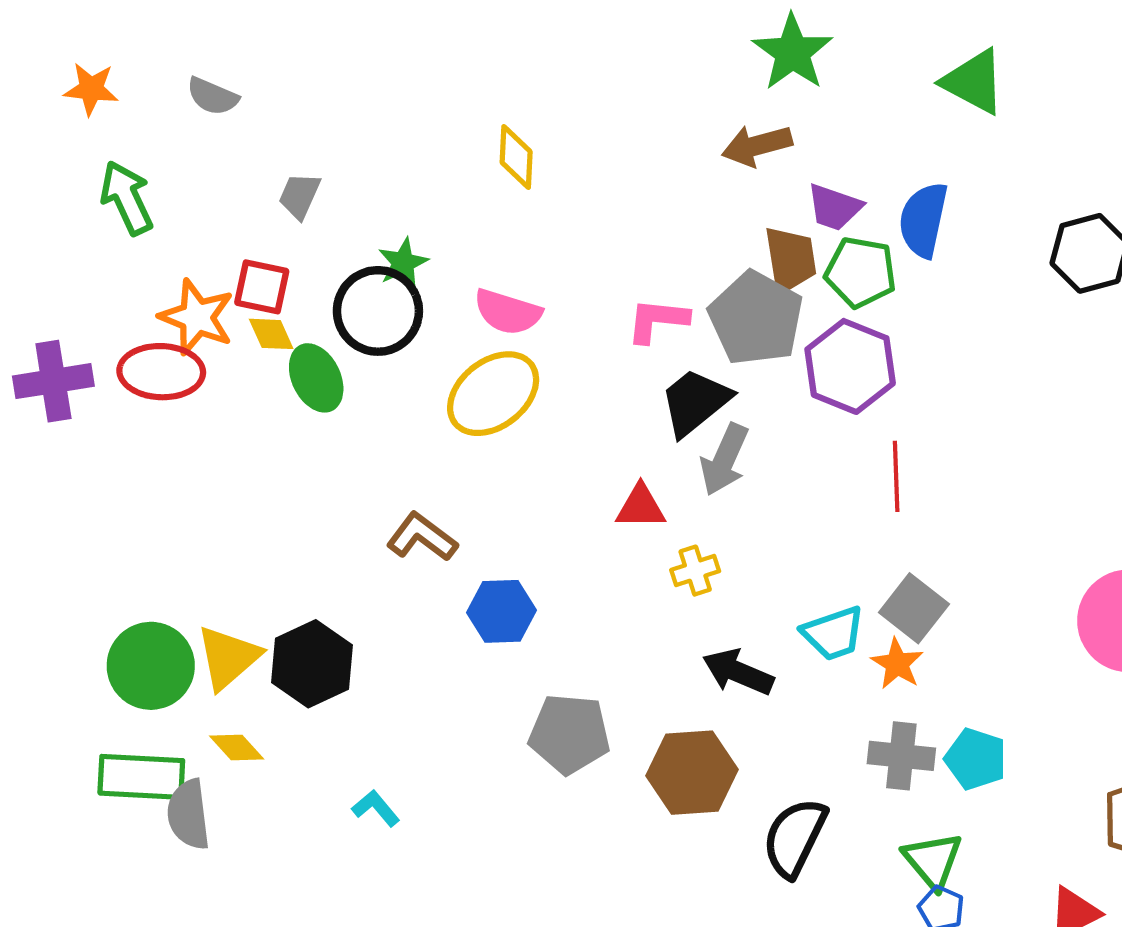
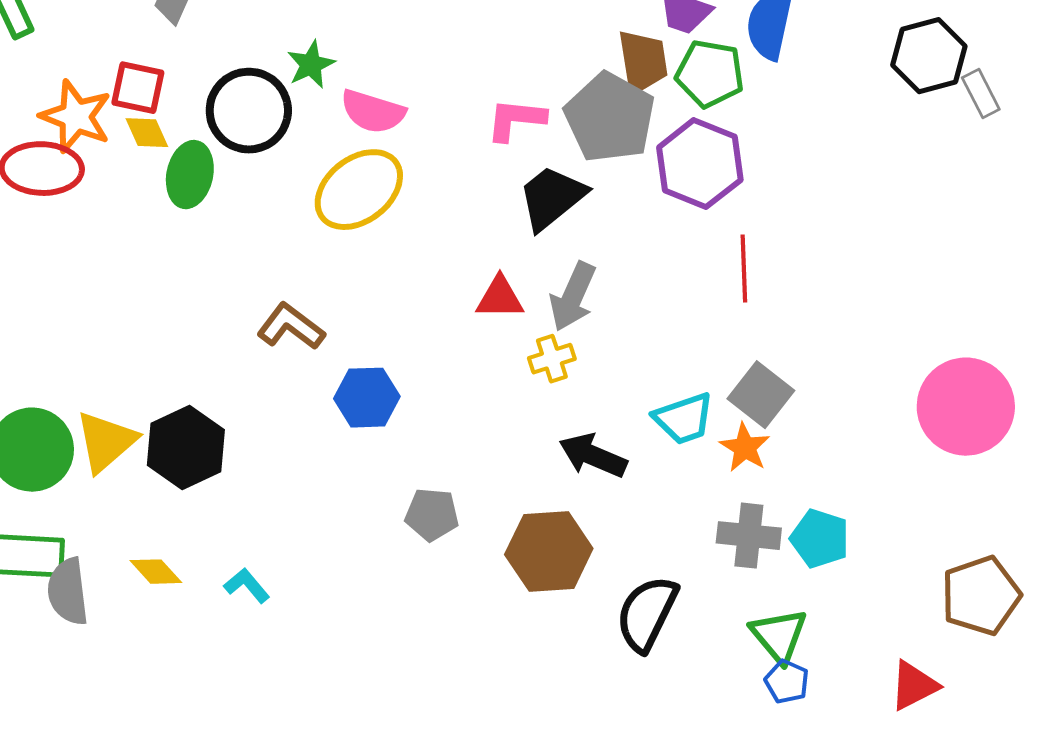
green star: (403, 263) -> (311, 65), moved
green ellipse: (316, 378) -> (190, 175), turned 38
gray arrow: (724, 460) -> (573, 297), moved
gray pentagon: (570, 734) -> (432, 515), size x0.7
yellow diamond: (237, 747) -> (156, 572), moved

